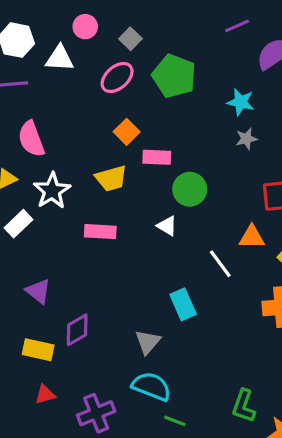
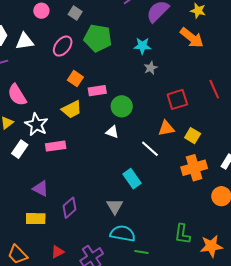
pink circle: (85, 27) -> (41, 11), moved
gray square: (130, 39) -> (75, 13), moved
pink rectangle: (100, 232) -> (56, 146), moved
yellow rectangle: (38, 350) -> (36, 219), moved

